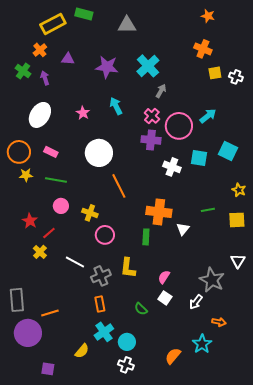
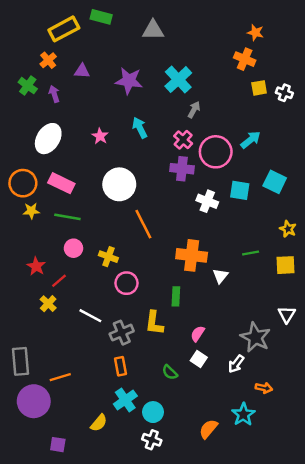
orange star: (208, 16) -> (255, 33), moved
pink rectangle: (51, 152) -> (61, 183), size x1.5
green rectangle: (146, 237) -> (176, 296), moved

